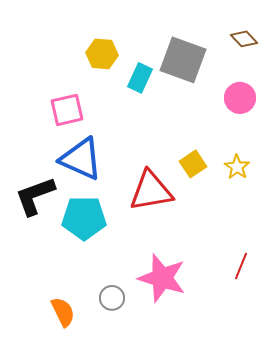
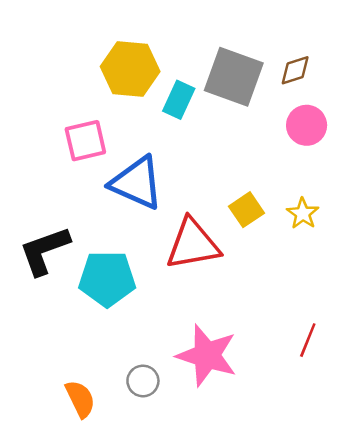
brown diamond: (244, 39) -> (295, 70), moved, turned -64
yellow hexagon: (102, 54) -> (130, 69), size x1.4
blue triangle: (81, 159) -> (137, 183), moved

